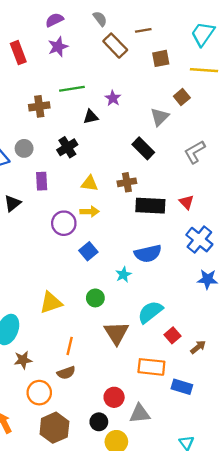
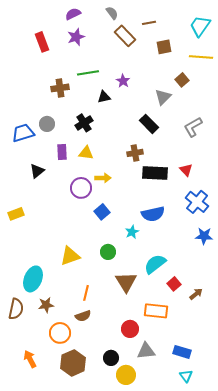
yellow triangle: (90, 183) -> (86, 153), moved
blue rectangle: (182, 387) -> (182, 352), moved
red circle: (114, 397) -> (130, 329), moved

